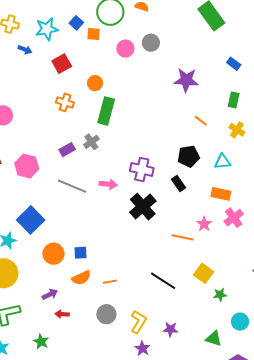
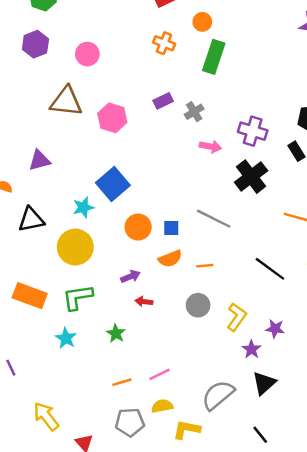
gray cross: (91, 142) -> (194, 112), moved
gray line: (72, 186) -> (214, 219), moved
purple star: (142, 348) -> (252, 349), moved

